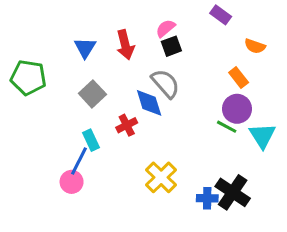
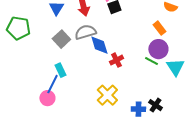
gray semicircle: (165, 83) -> (85, 32), moved, turned -65
red cross: (127, 125) -> (116, 60), moved
black cross: (233, 192) -> (155, 105), size x0.6

